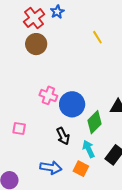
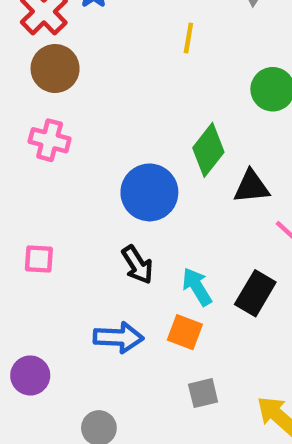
yellow line: (97, 37) -> (188, 38), turned 48
pink cross: (48, 95) -> (50, 140), moved
green diamond: (94, 122) -> (208, 150), moved

